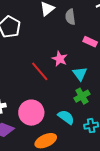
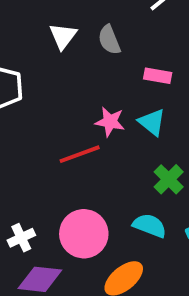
red line: (40, 71) -> (80, 154), turned -55
cyan triangle: (80, 74) -> (152, 122), moved

